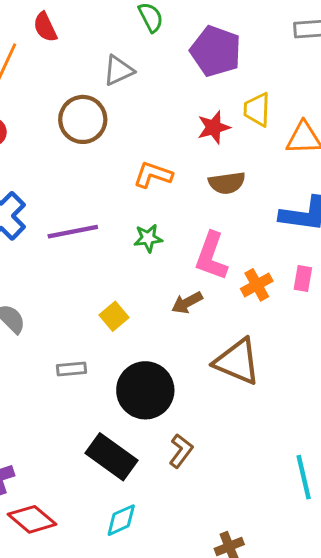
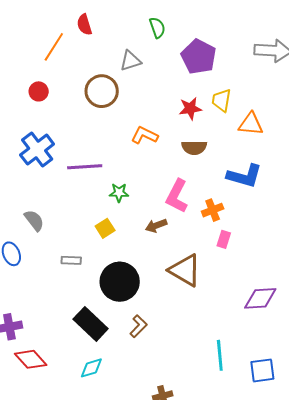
green star: (148, 238) -> (119, 193), moved
pink rectangle: (303, 279) -> (224, 239), moved
orange cross: (257, 285) -> (213, 210), moved

